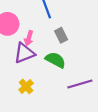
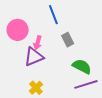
green semicircle: (55, 60) -> (82, 66), moved

